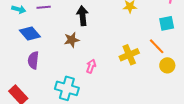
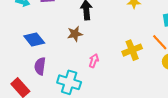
blue diamond: (30, 33) -> (34, 40), moved
purple semicircle: (33, 60) -> (40, 66), moved

